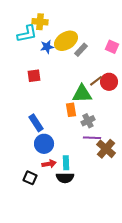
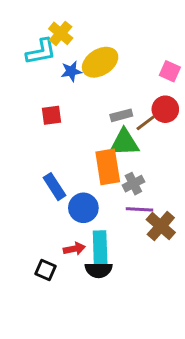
yellow cross: (40, 22) -> (61, 33), turned 35
gray rectangle: (81, 50) -> (121, 115), moved, turned 32
red circle: (109, 82) -> (165, 109), moved
orange rectangle: (71, 110) -> (108, 167), size x1.6
blue circle: (44, 144) -> (83, 208), moved
cyan rectangle: (66, 163) -> (100, 247), size x1.5

